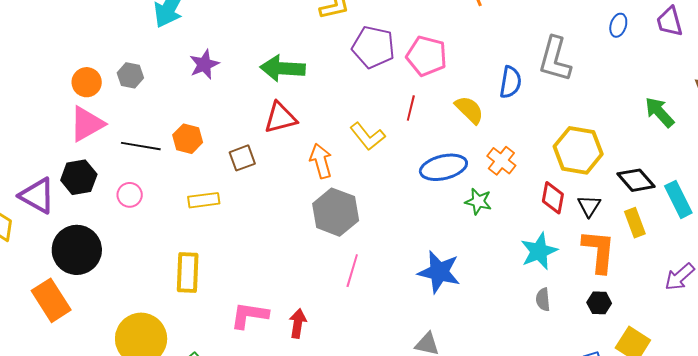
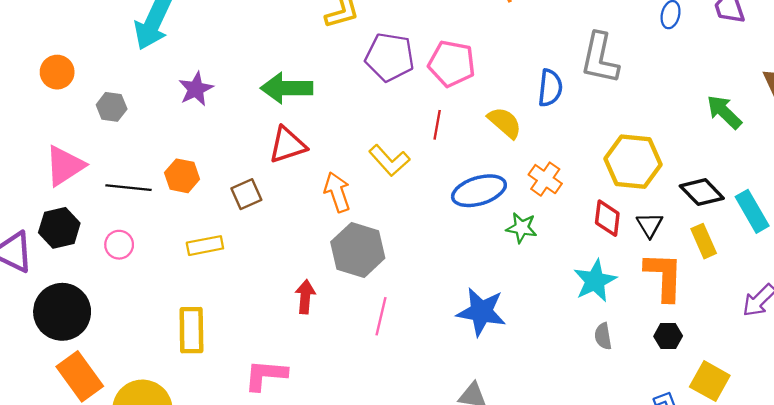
orange circle: (87, 82) -> (57, 72), moved
orange rectangle: (51, 300) -> (80, 376), moved
red arrow: (298, 323) -> (305, 297), moved

